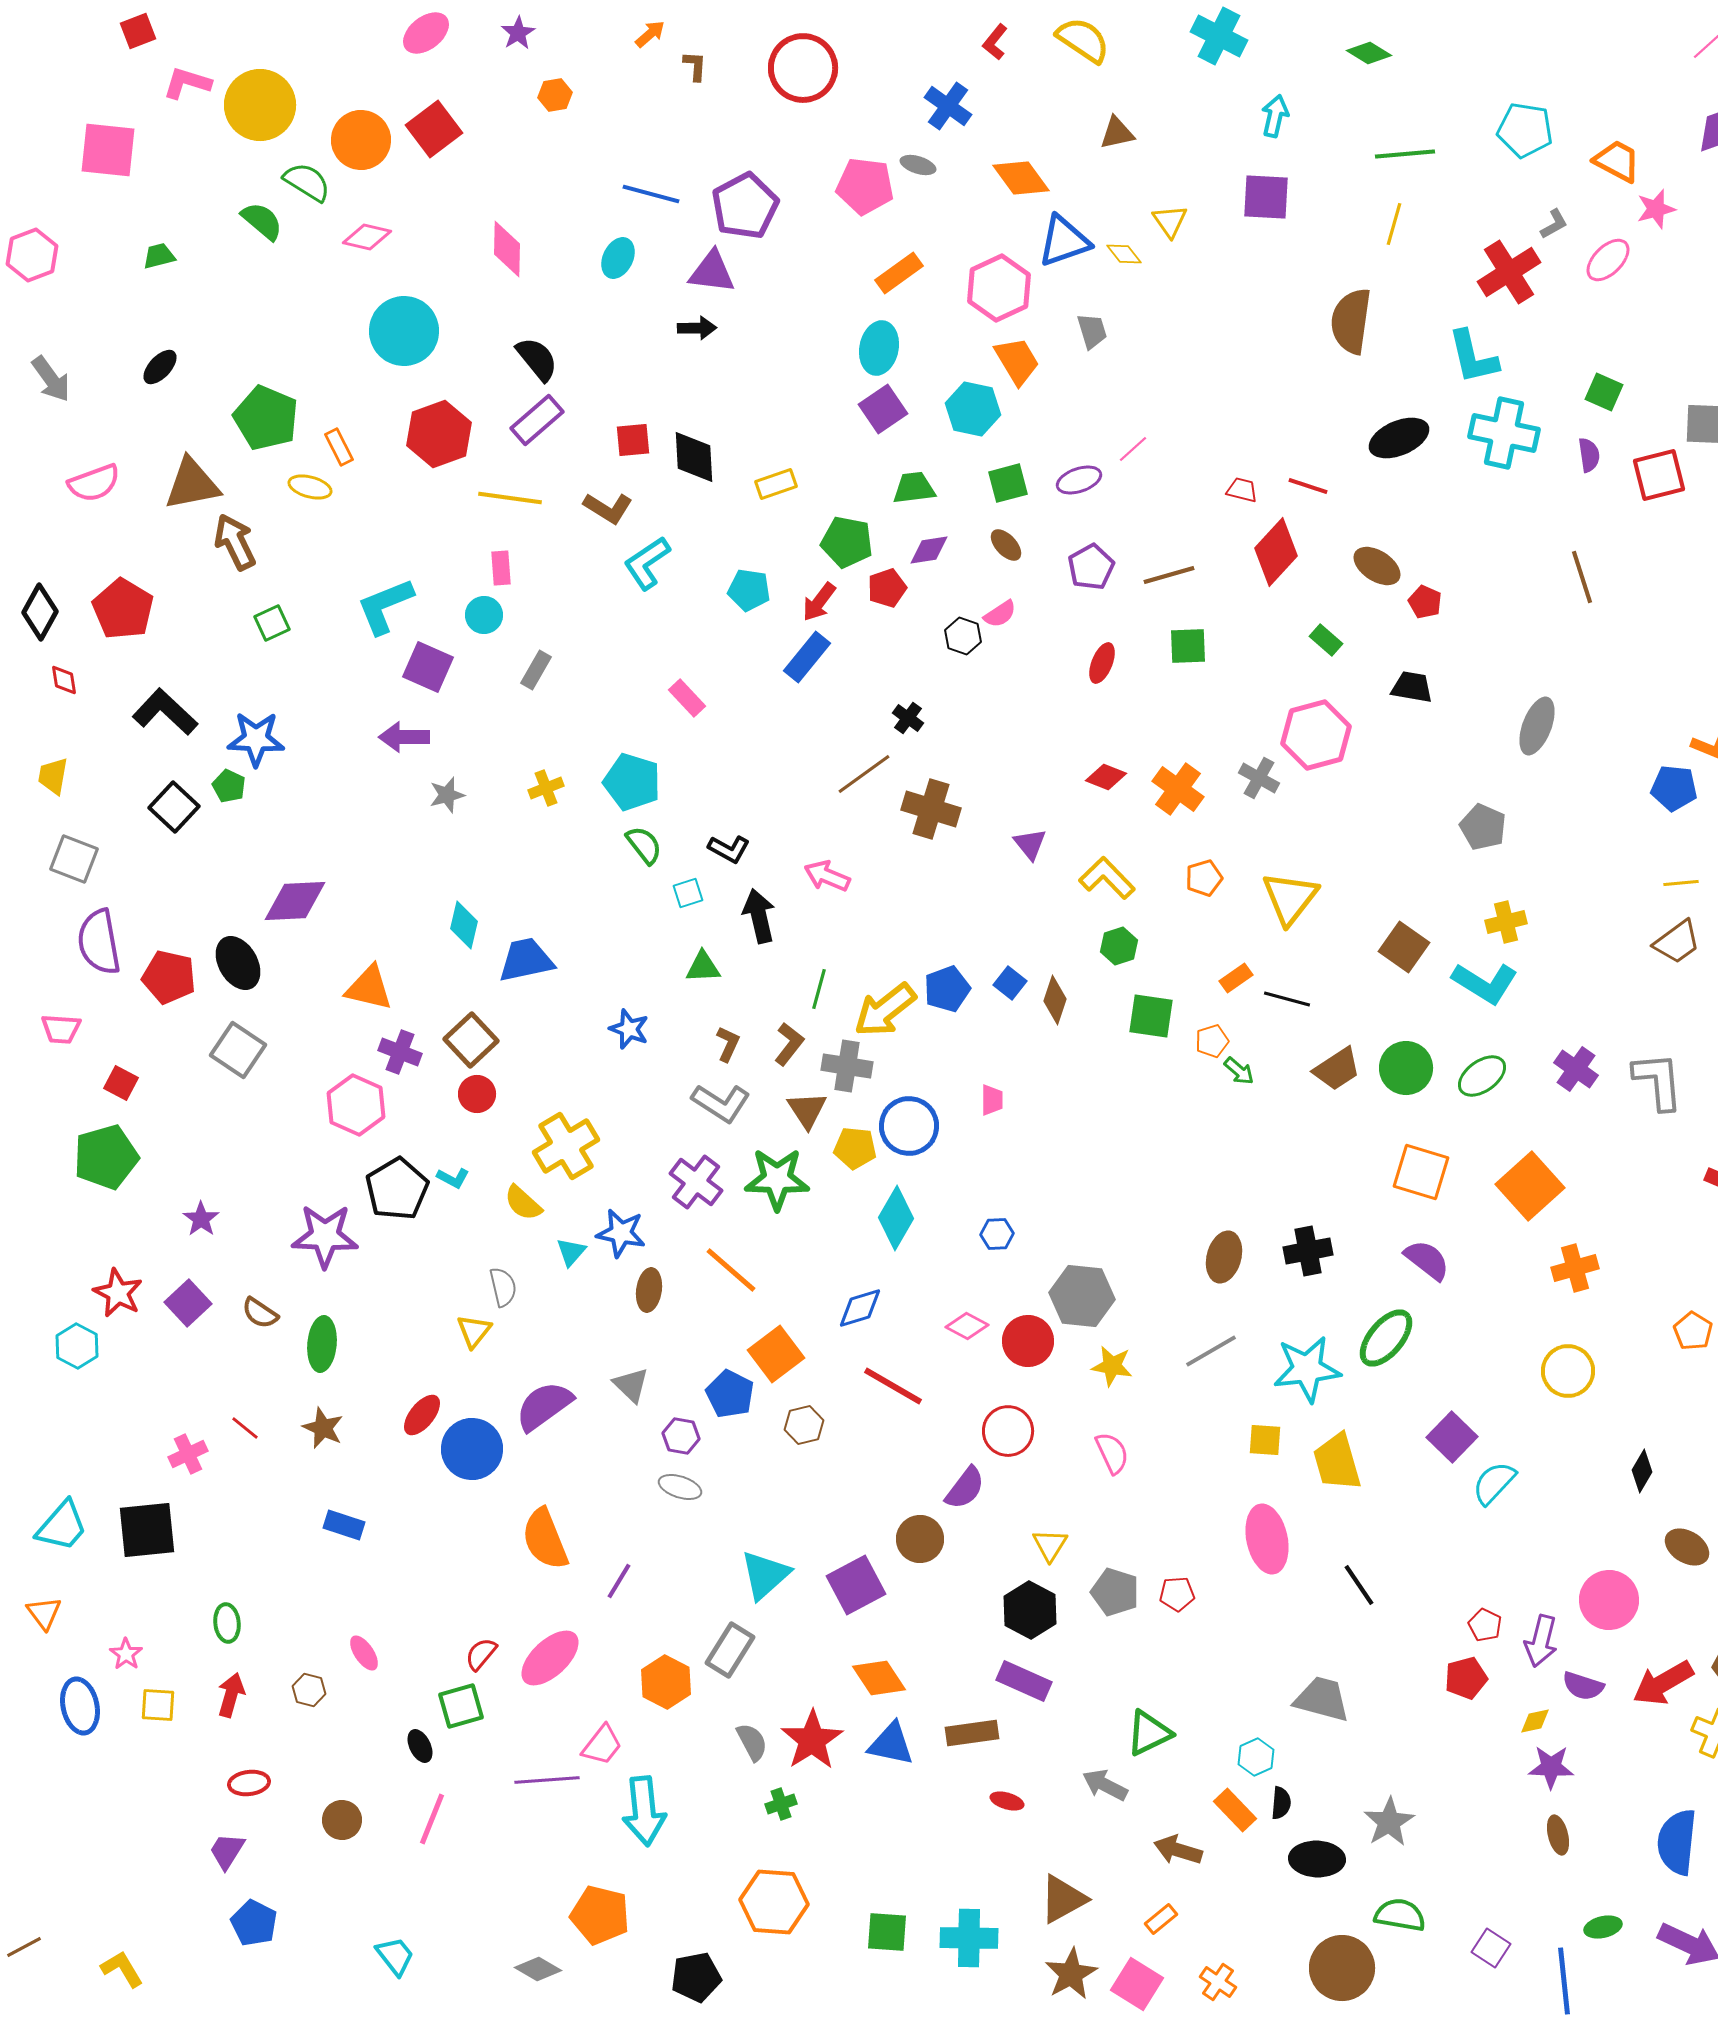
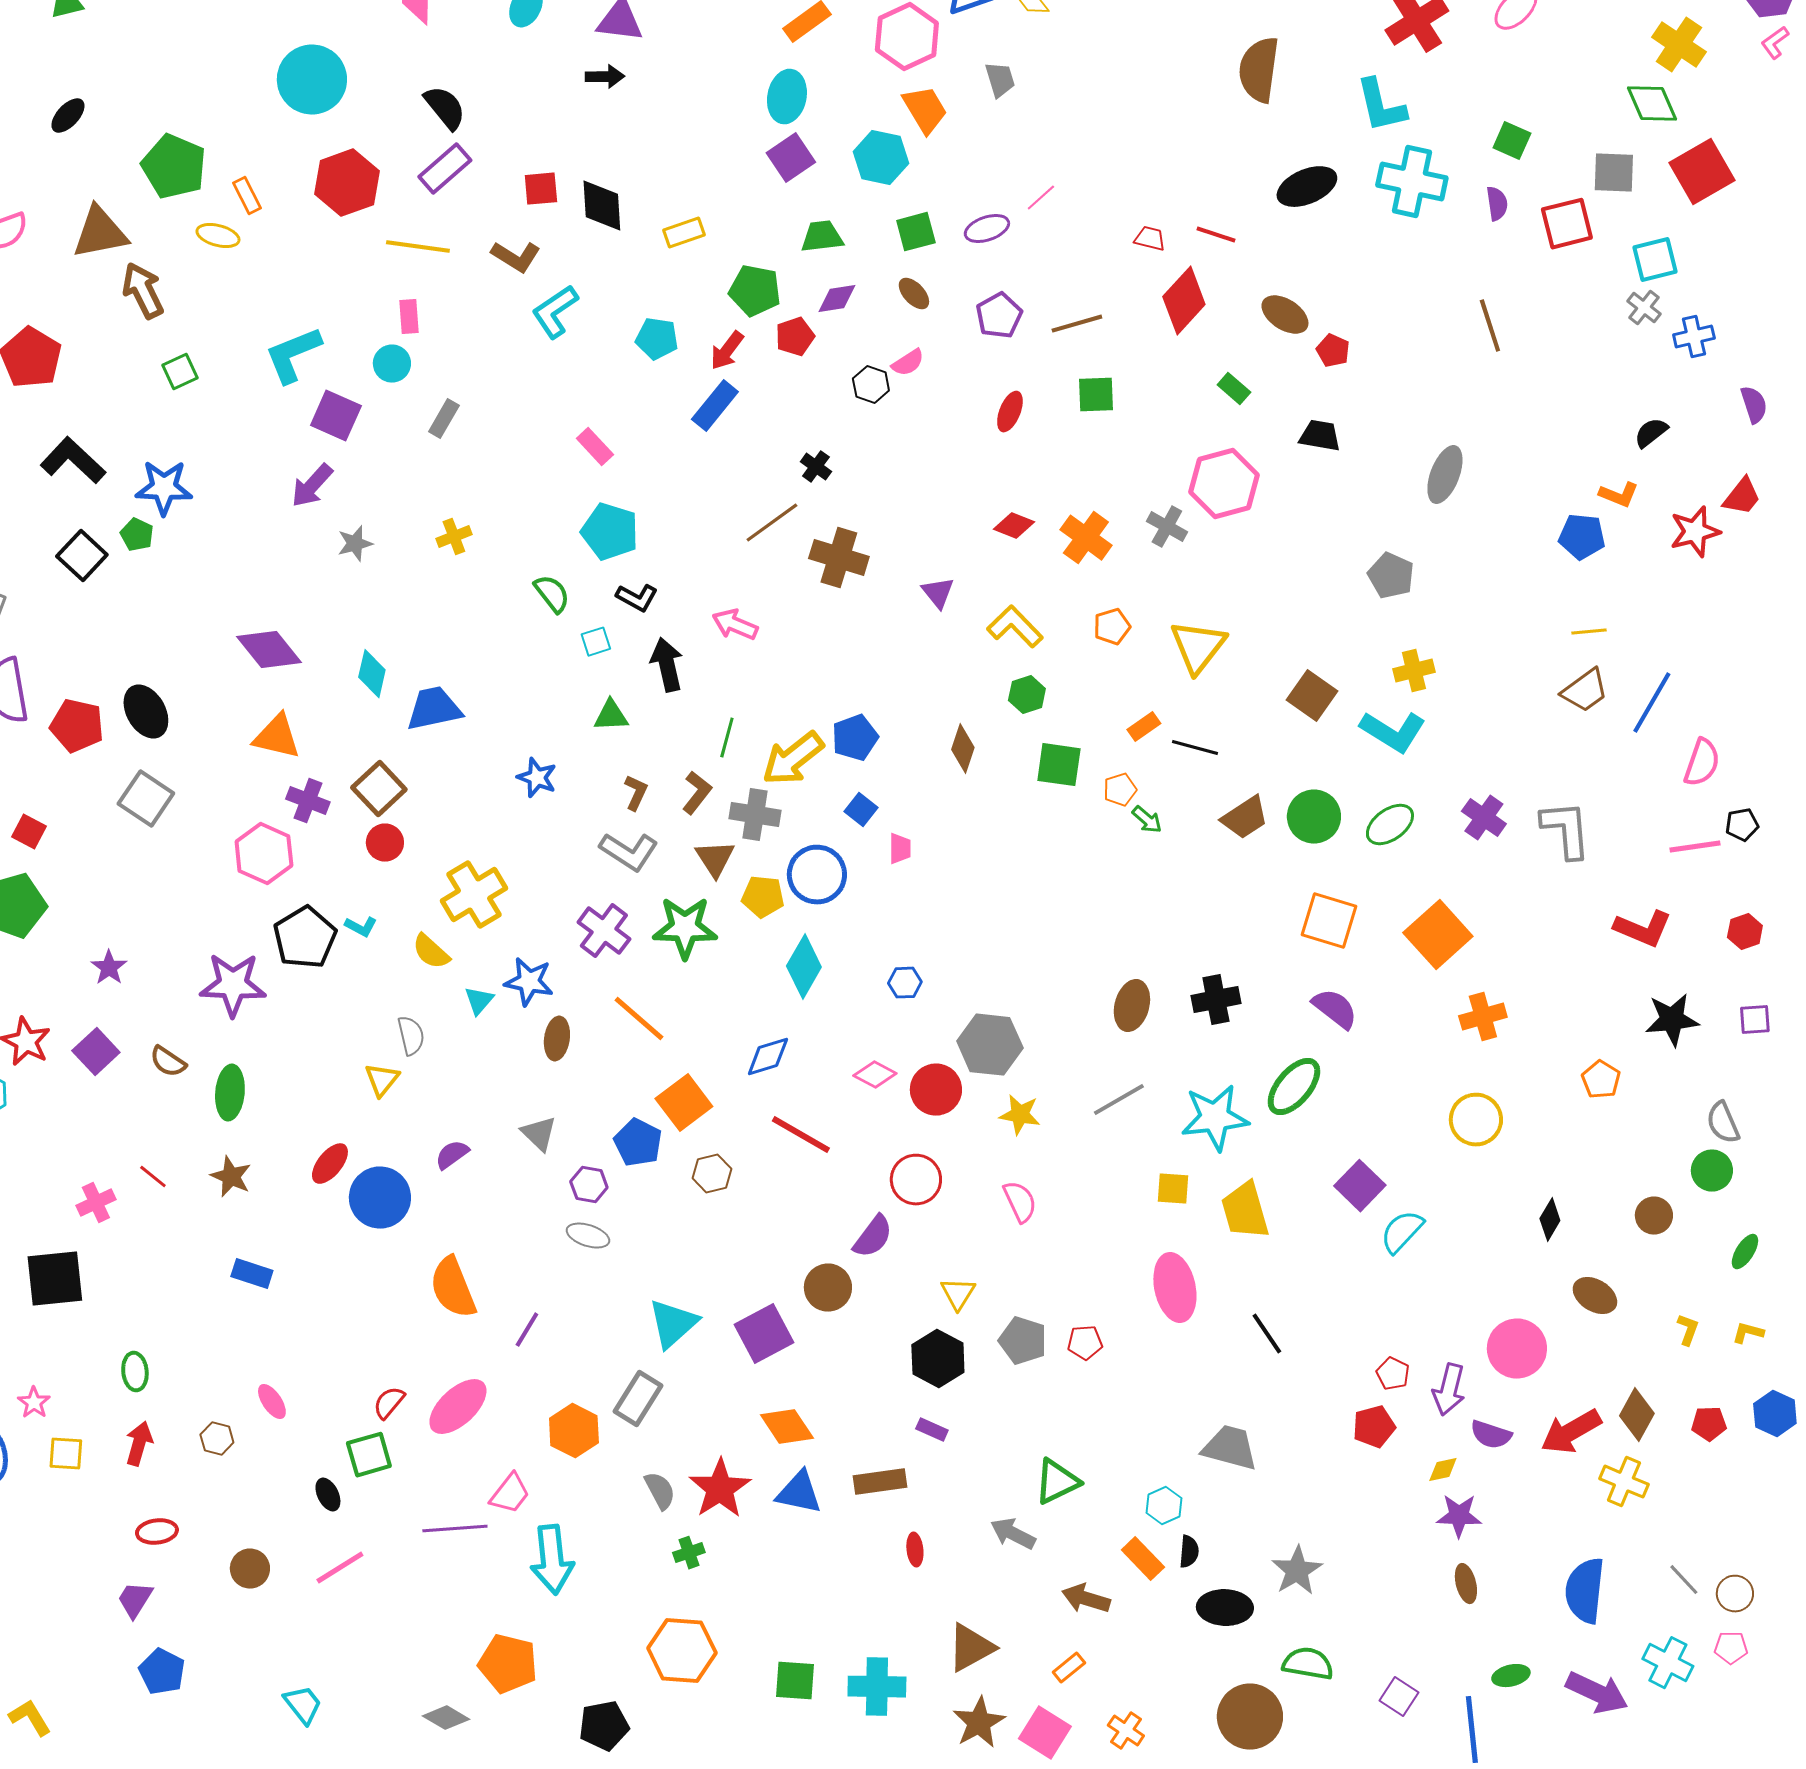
purple arrow: (404, 737) -> (312, 486), turned -48
cyan pentagon: (632, 782) -> (610, 532), moved
purple diamond: (295, 901) -> (269, 650), moved, turned 54
blue square: (1010, 983) -> (861, 810), moved
purple semicircle: (544, 1406) -> (452, 1155), size x0.6
purple rectangle: (1024, 1681) -> (932, 1430), size x0.6
red ellipse: (1007, 1801) -> (915, 1550), turned 68
pink line: (432, 1819) -> (340, 1568), turned 36

